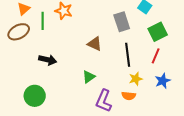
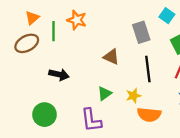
yellow star: (136, 79) -> (133, 96), moved
orange semicircle: (129, 96) -> (149, 115), size x1.5
purple L-shape: (104, 101) -> (91, 120), moved, turned -30

